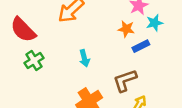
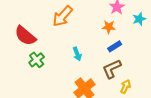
cyan star: (155, 23) -> (139, 19), moved
blue rectangle: (141, 46) -> (115, 46), moved

